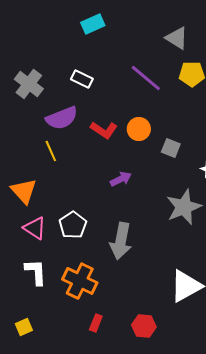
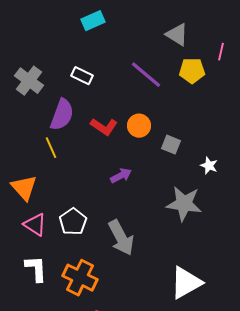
purple semicircle: (62, 118) -> (62, 115), turned -48
gray star: (184, 207) -> (184, 204), turned 30
gray arrow: (121, 241) -> (121, 238), turned -39

